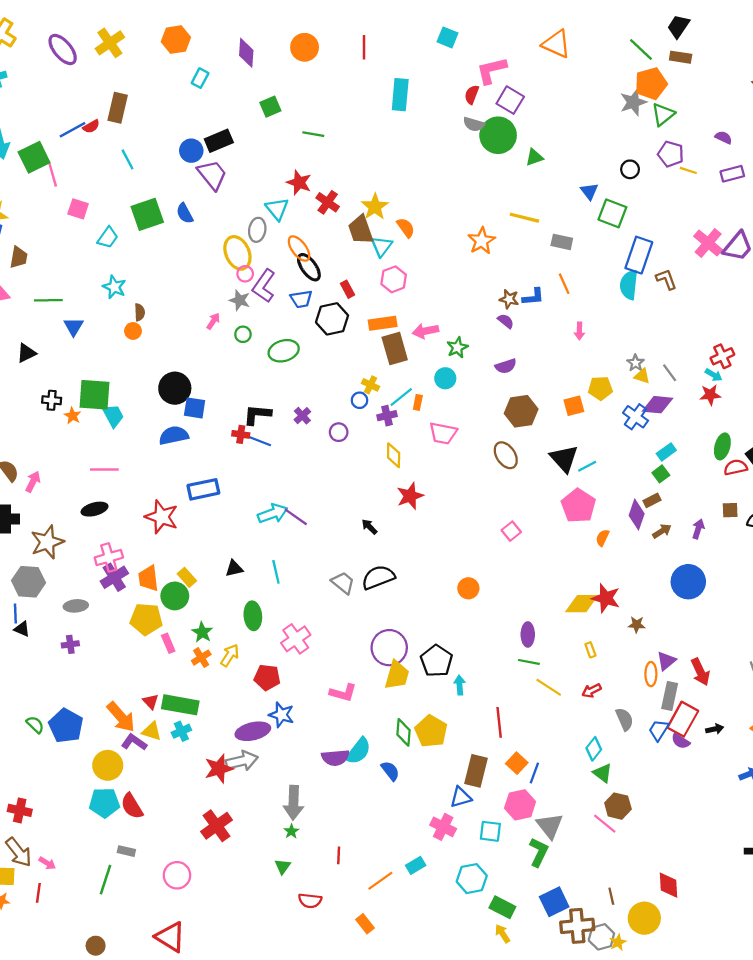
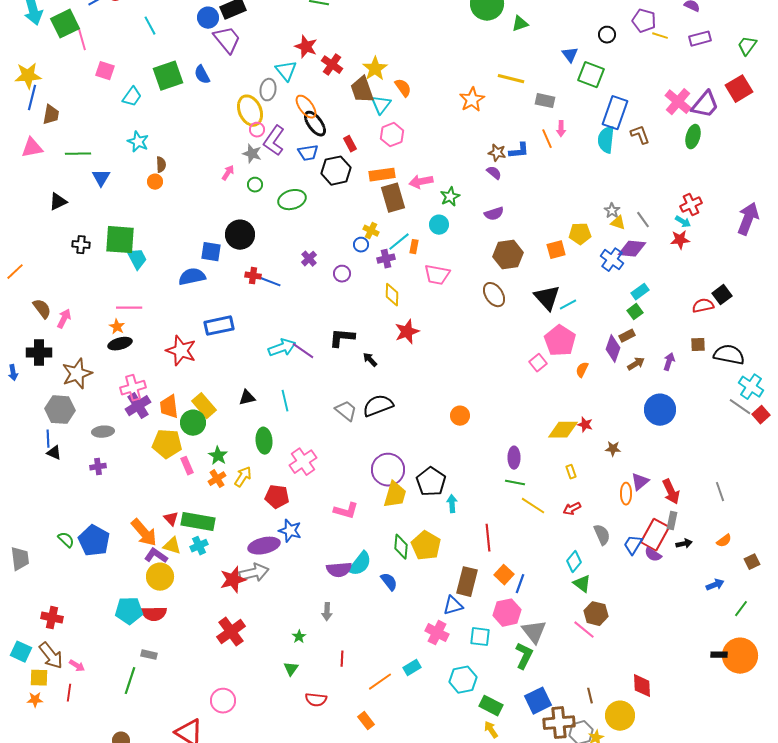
pink arrow: (579, 331) -> (561, 129), moved
black circle: (175, 388) -> (240, 235), moved
black L-shape: (257, 415) -> (342, 338), moved
orange star: (73, 416) -> (117, 327), moved
green ellipse: (722, 446) -> (693, 137), moved
pink square: (511, 531) -> (538, 363), moved
yellow rectangle: (187, 577) -> (204, 406), size x1.4
red star: (606, 598) -> (585, 425), size x0.6
gray rectangle: (670, 696) -> (672, 521), moved, size x0.7
yellow circle: (108, 765) -> (160, 577), moved
gray arrow: (294, 803) -> (327, 612), moved, size x0.6
red semicircle: (132, 806) -> (154, 614), turned -60
pink circle: (177, 875) -> (223, 701), moved

